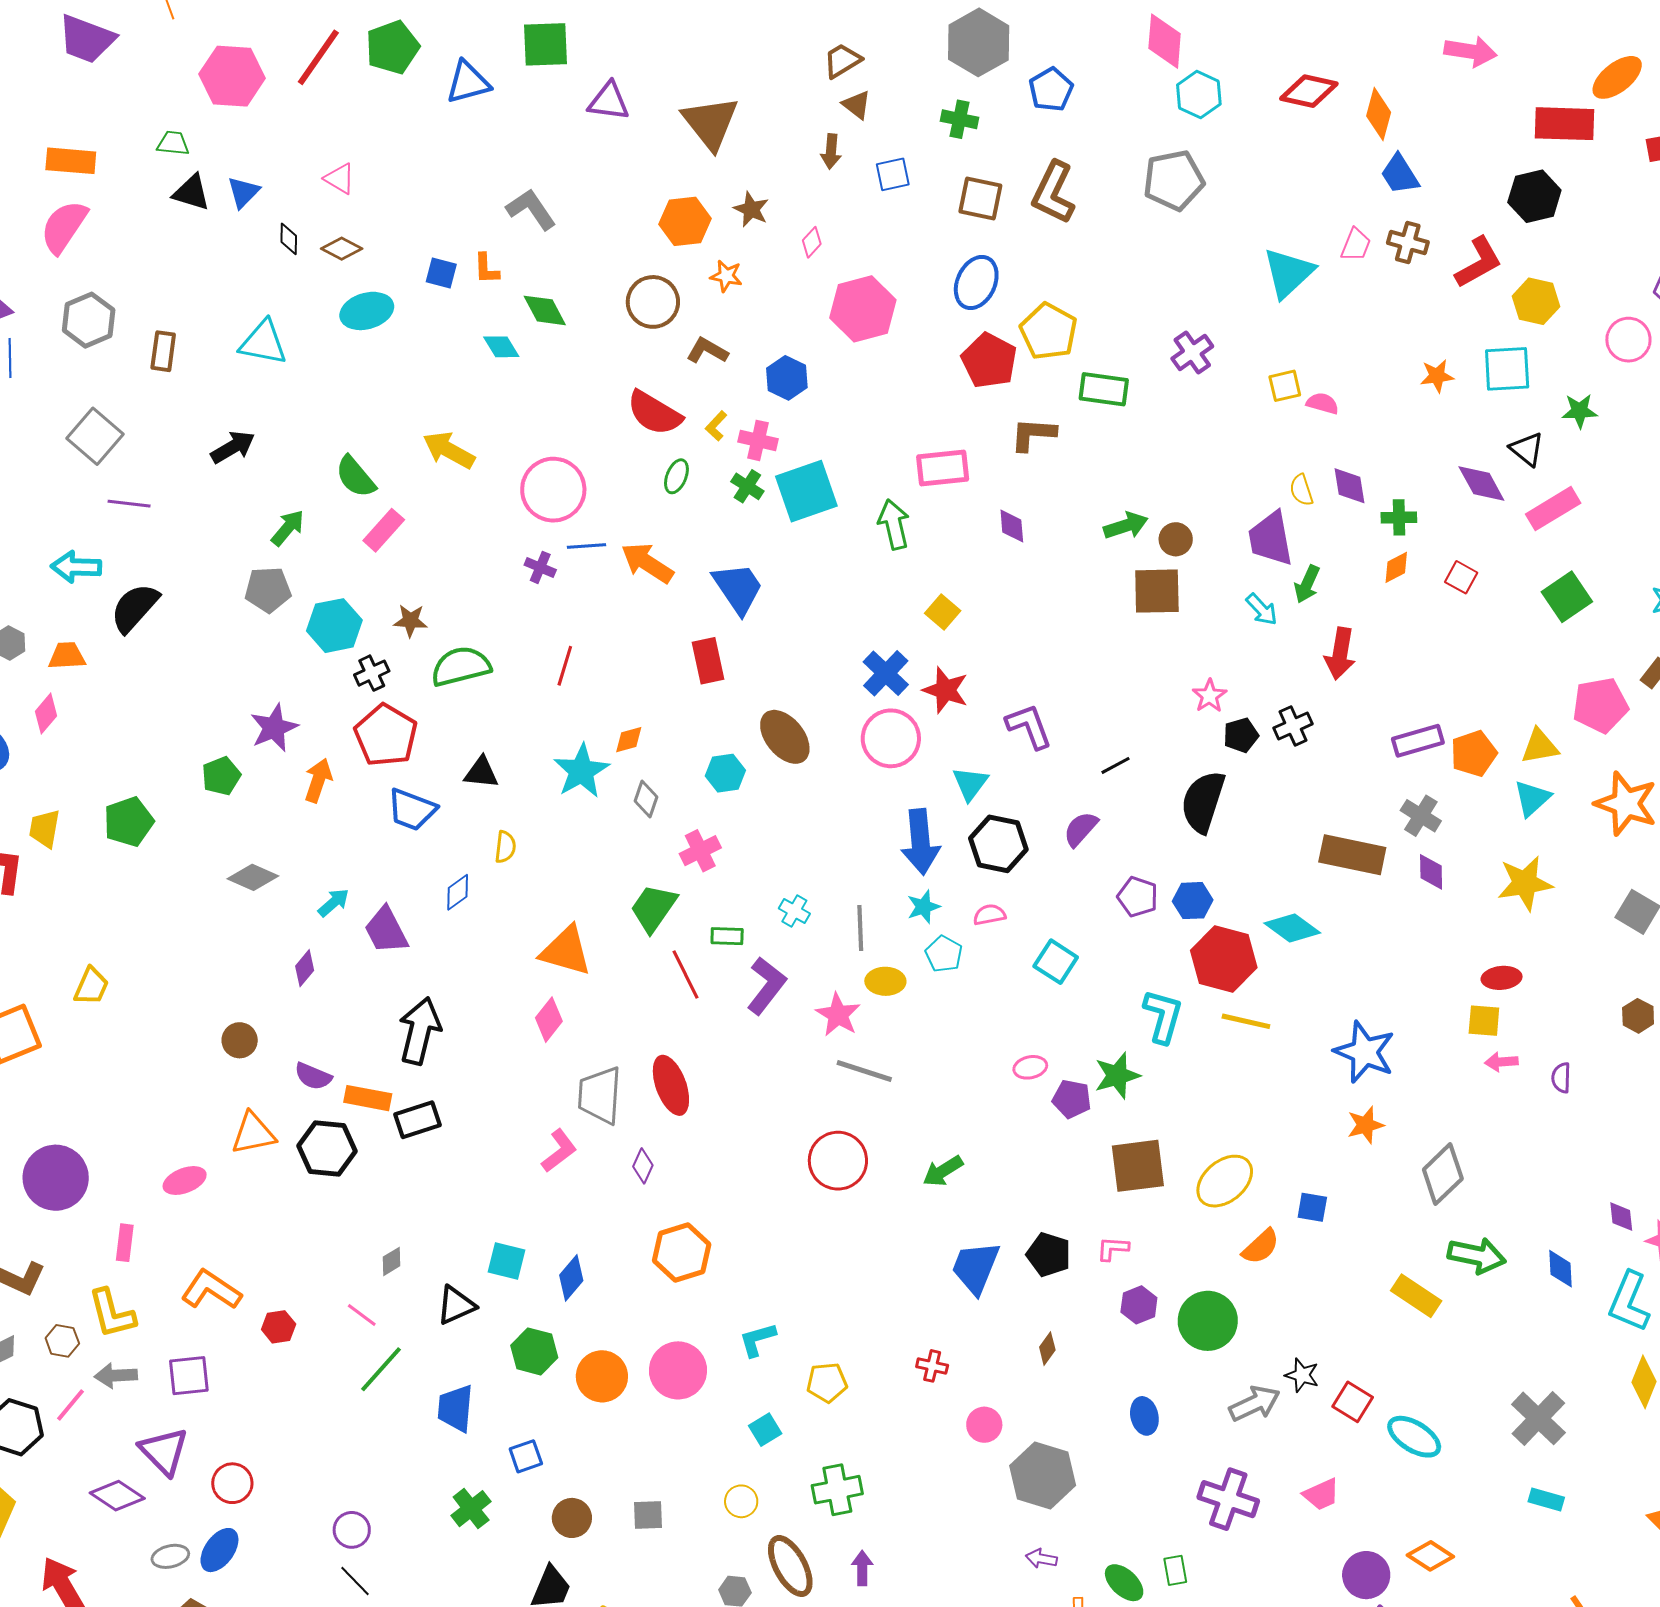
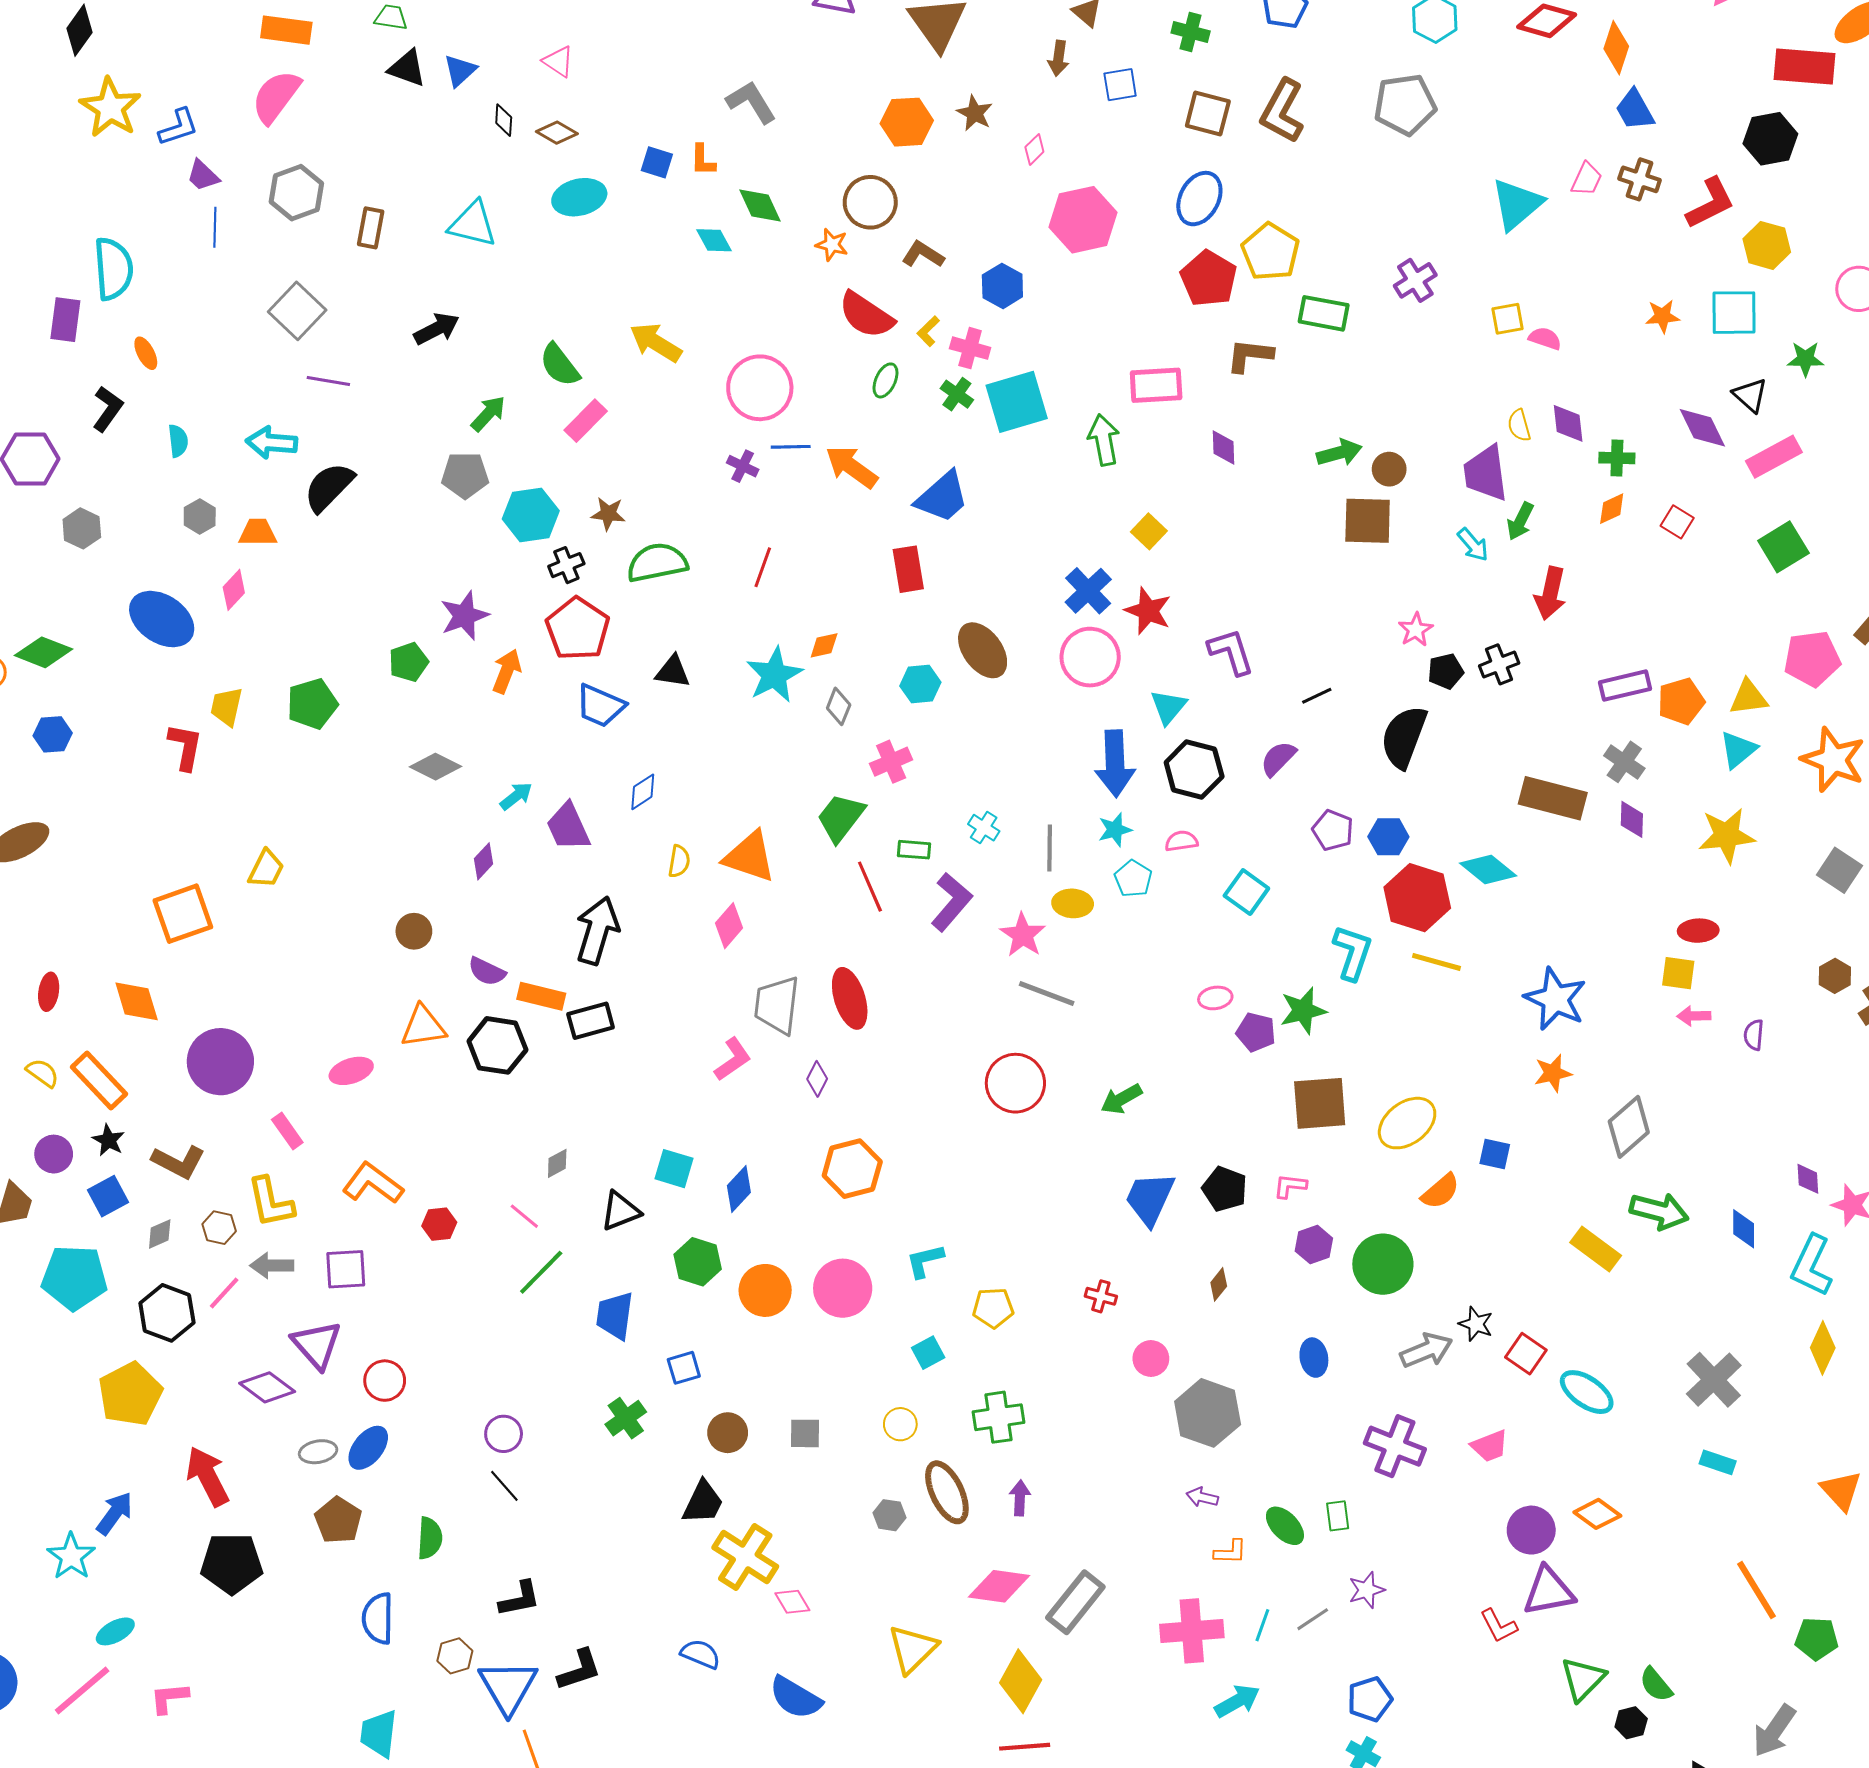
orange star: (726, 276) -> (832, 245), moved
blue trapezoid: (738, 588) -> (942, 497), turned 80
yellow semicircle: (505, 847) -> (679, 861), moved
pink rectangle: (125, 1243) -> (287, 1131), turned -45

